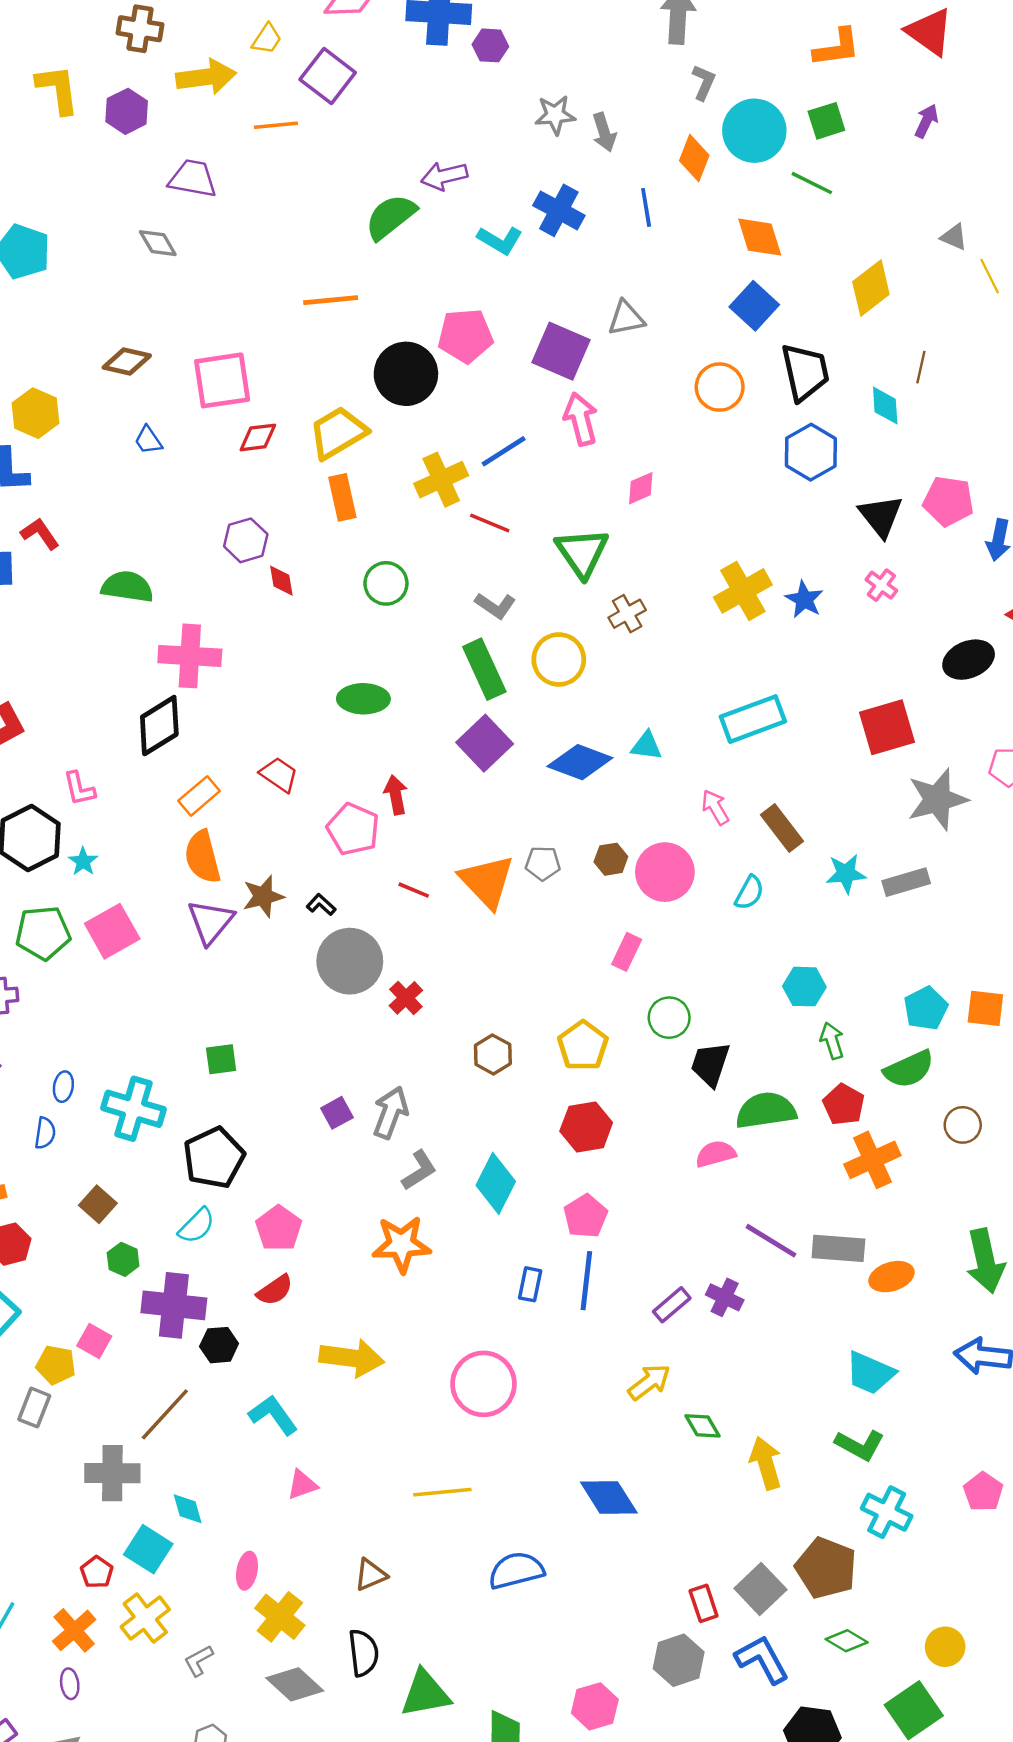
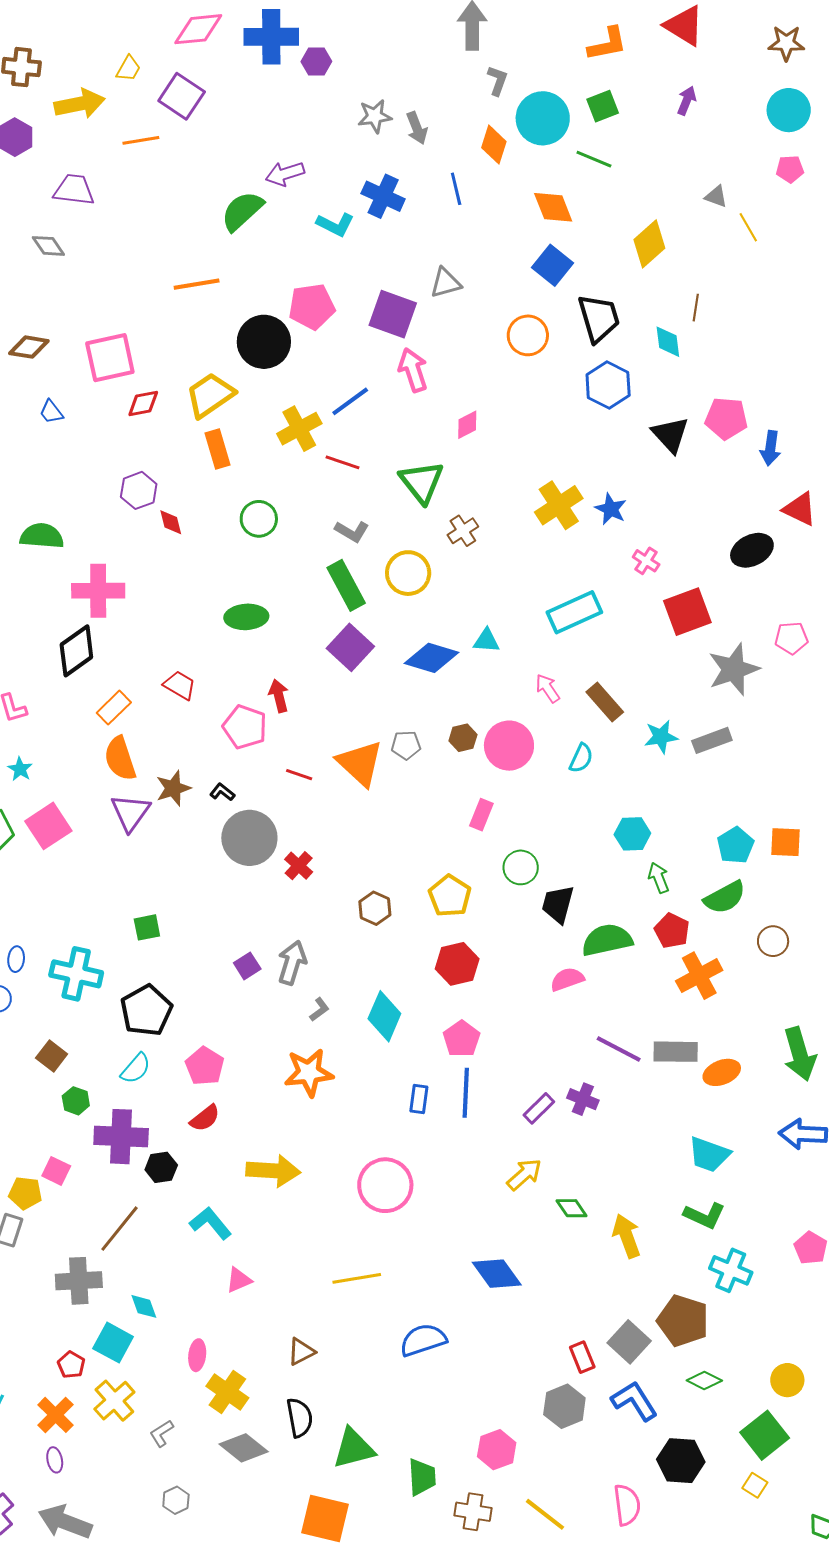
pink cross: (881, 585) -> (646, 561), moved
gray L-shape: (419, 1170) -> (319, 1010), size x0.7

